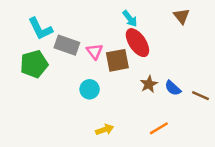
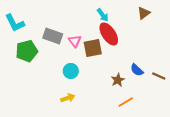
brown triangle: (182, 16) -> (144, 13), turned 32
cyan L-shape: (40, 29) -> (15, 23), moved
brown star: (149, 84) -> (118, 80), moved
yellow arrow: (105, 130) -> (68, 98), moved

